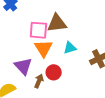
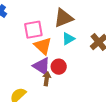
brown triangle: (57, 23) -> (63, 18), moved
purple triangle: (23, 66) -> (42, 66), moved

